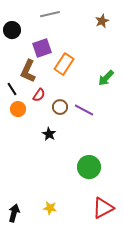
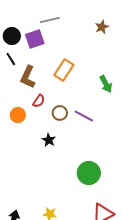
purple square: (42, 48) -> (35, 39), moved
green arrow: (106, 78) -> (106, 84), turned -72
black line: (12, 89) -> (11, 59), moved

